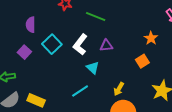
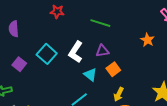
green line: (96, 17) -> (100, 23), moved
purple semicircle: (31, 25) -> (14, 29), moved
orange square: (142, 61) -> (113, 69), moved

